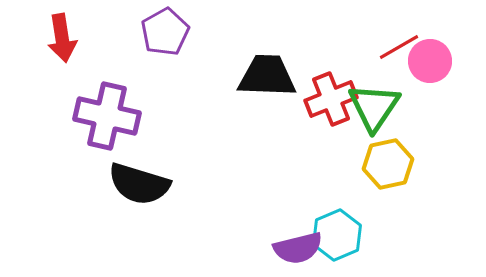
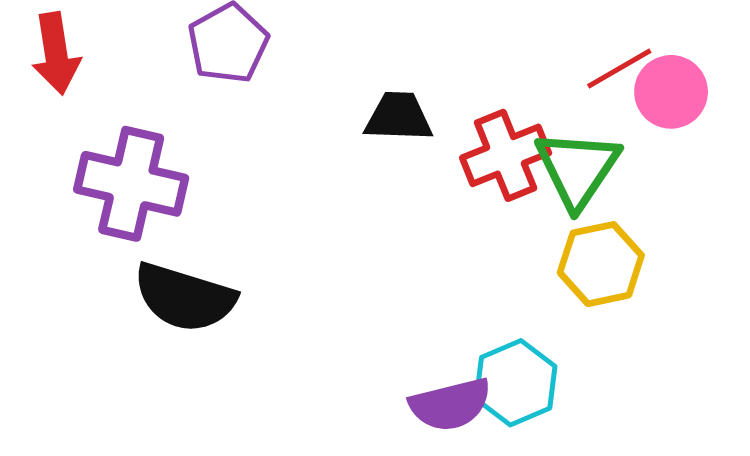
black trapezoid: (267, 76) -> (399, 117), size x0.7

